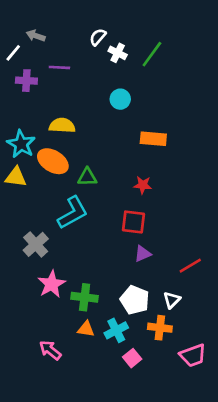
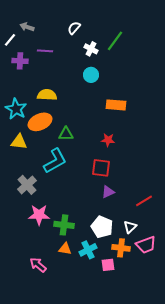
white cross: (118, 53) -> (91, 49), moved
orange ellipse: (53, 161) -> (40, 122), turned -55
yellow triangle: (16, 177) -> (19, 142), moved
pink star: (52, 284) -> (39, 215), turned 30
pink trapezoid: (193, 355) -> (146, 245), moved
pink square: (132, 358) -> (108, 265), moved, turned 32

